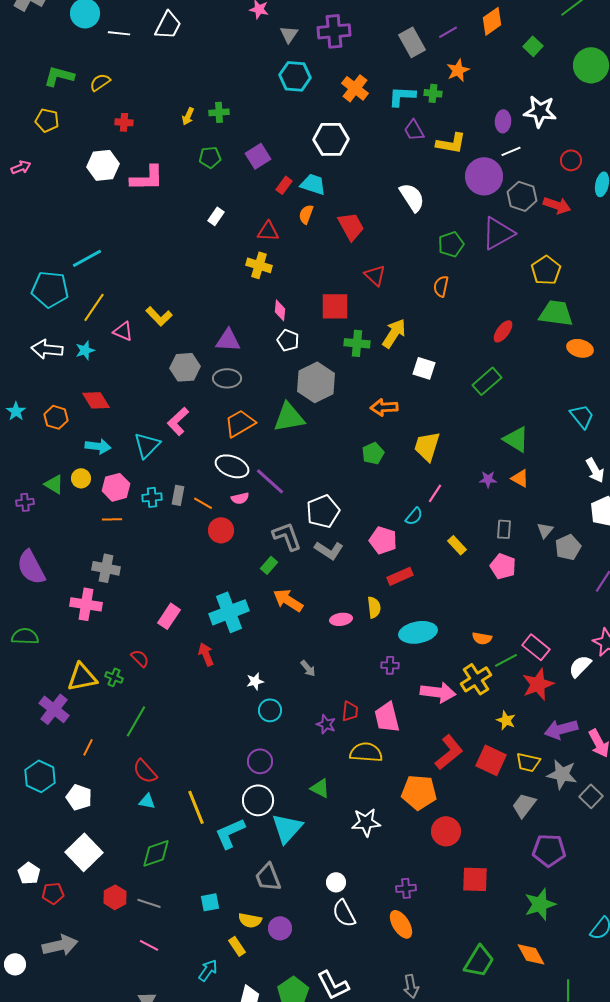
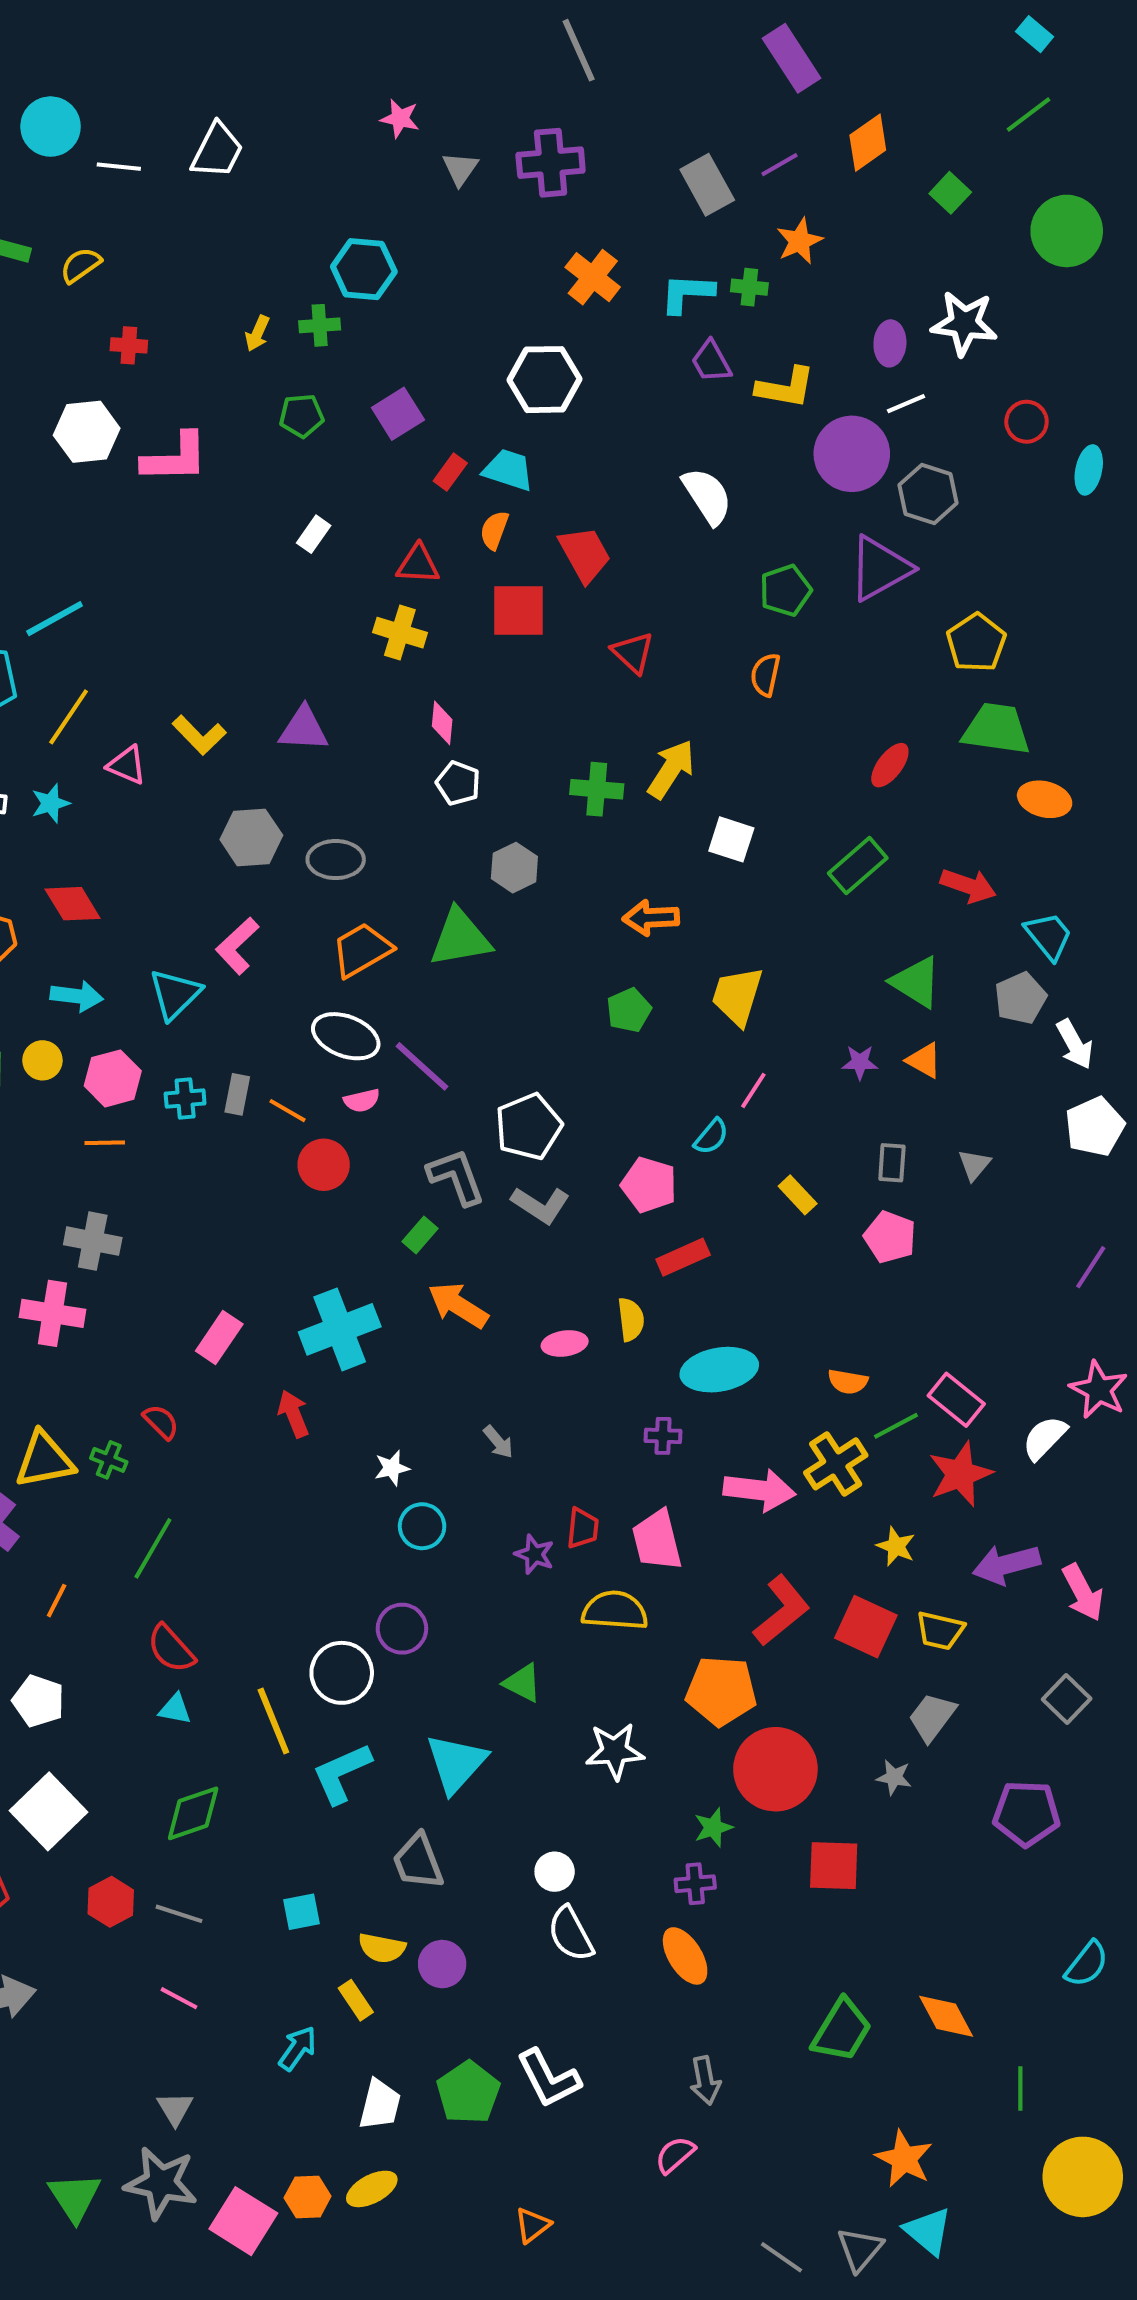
cyan hexagon: (295, 76) -> (364, 269), moved
red arrow: (557, 205) -> (968, 886), moved
red square: (335, 306) -> (518, 610), moved
purple triangle: (228, 340) -> (304, 729), moved
gray hexagon: (316, 382) -> (514, 868), size x0.6
gray pentagon: (568, 547) -> (1020, 998), moved
gray star: (562, 774) -> (894, 1777), moved, size x0.6
white circle: (258, 800) -> (342, 1673), moved
red circle: (446, 831) -> (775, 1769), size x1.4
purple pentagon: (549, 850) -> (1026, 1813), moved
green star: (540, 904) -> (713, 1827), moved, size x0.6

